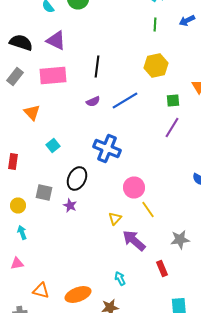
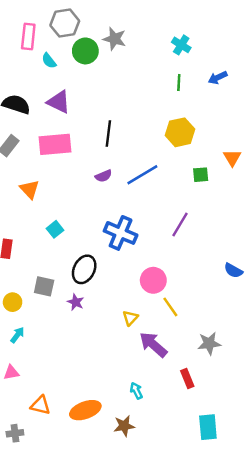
purple line: (172, 128) -> (180, 224), moved
cyan arrow: (22, 232) -> (17, 335), turned 56

